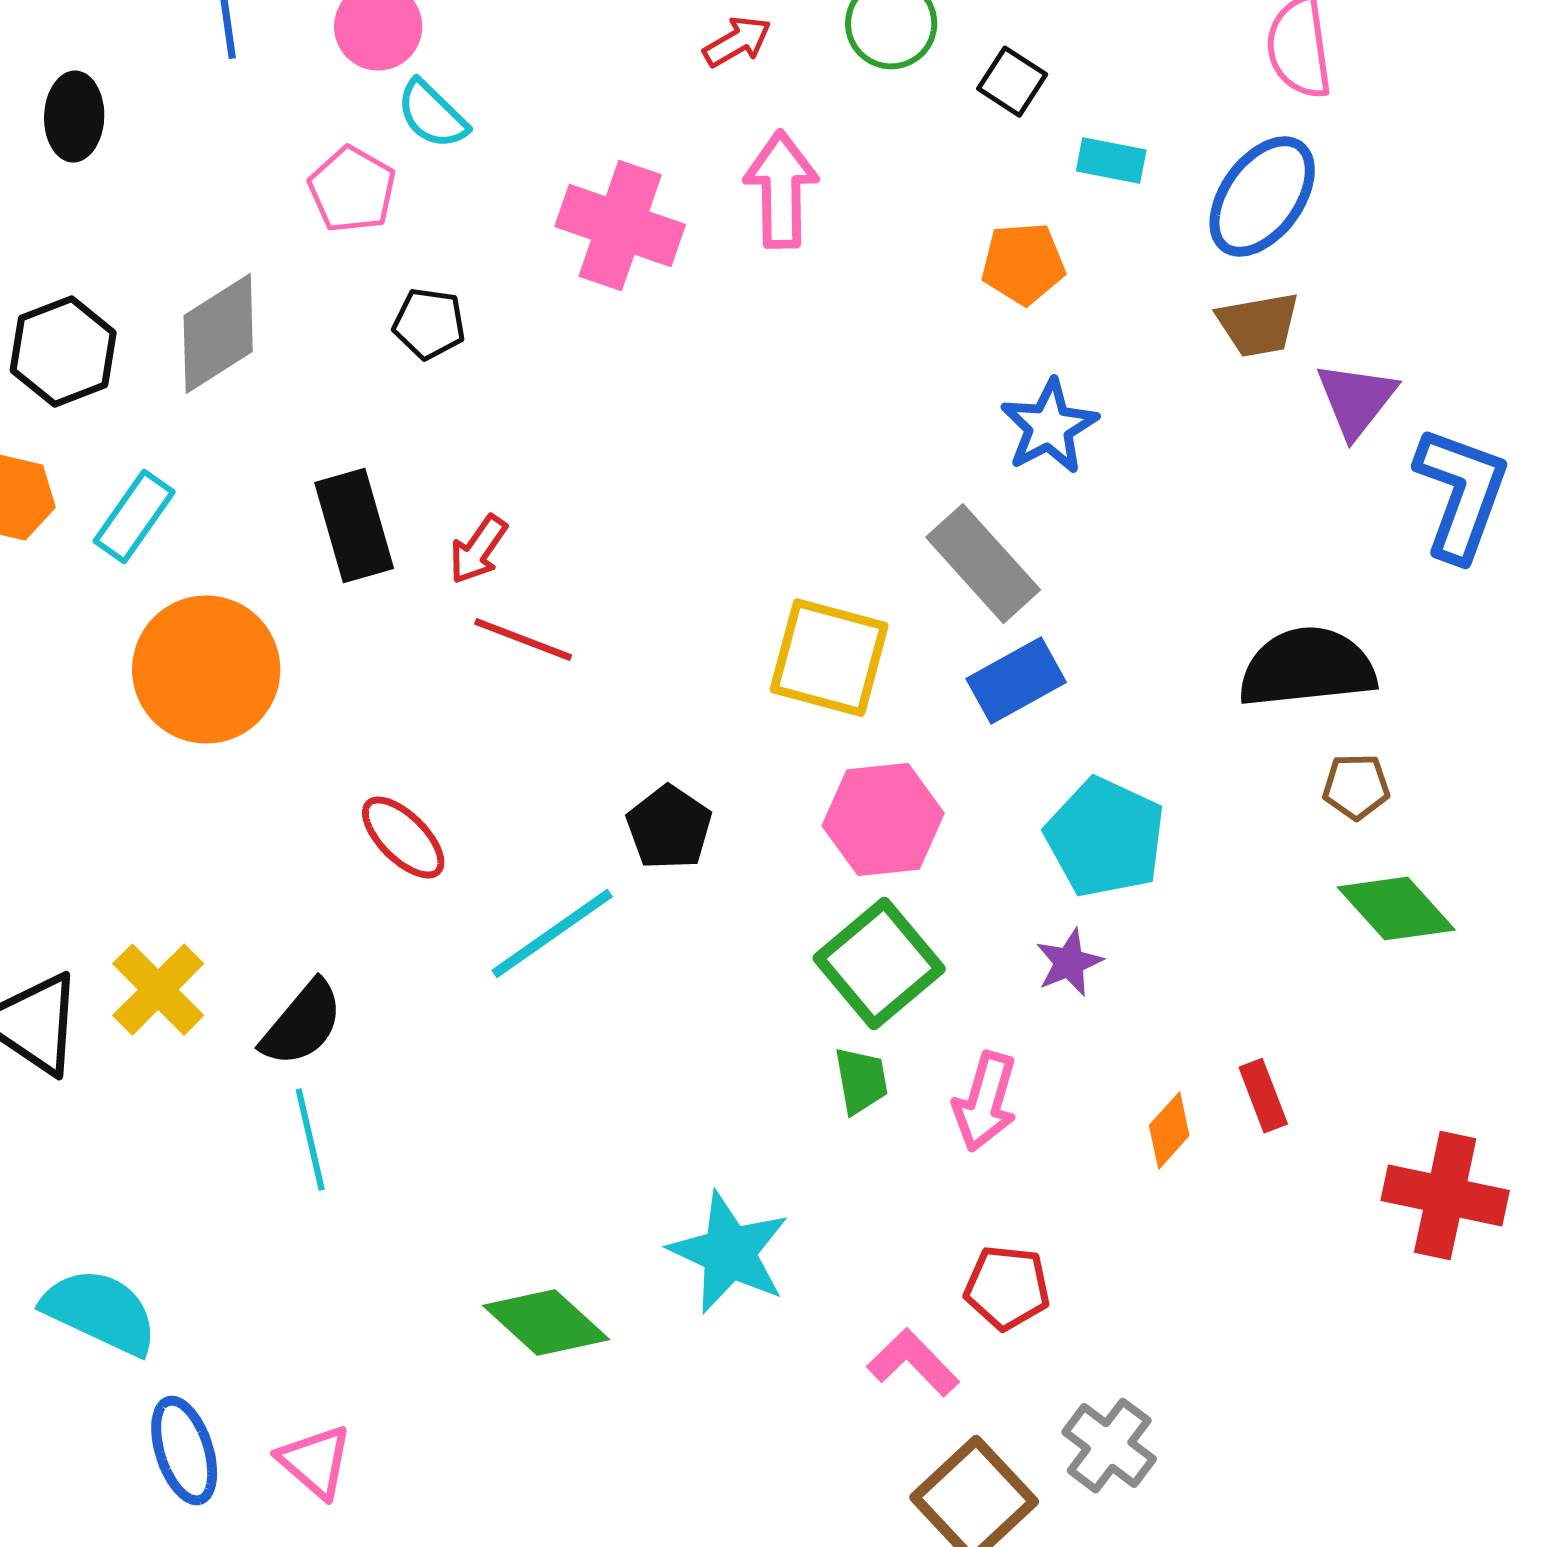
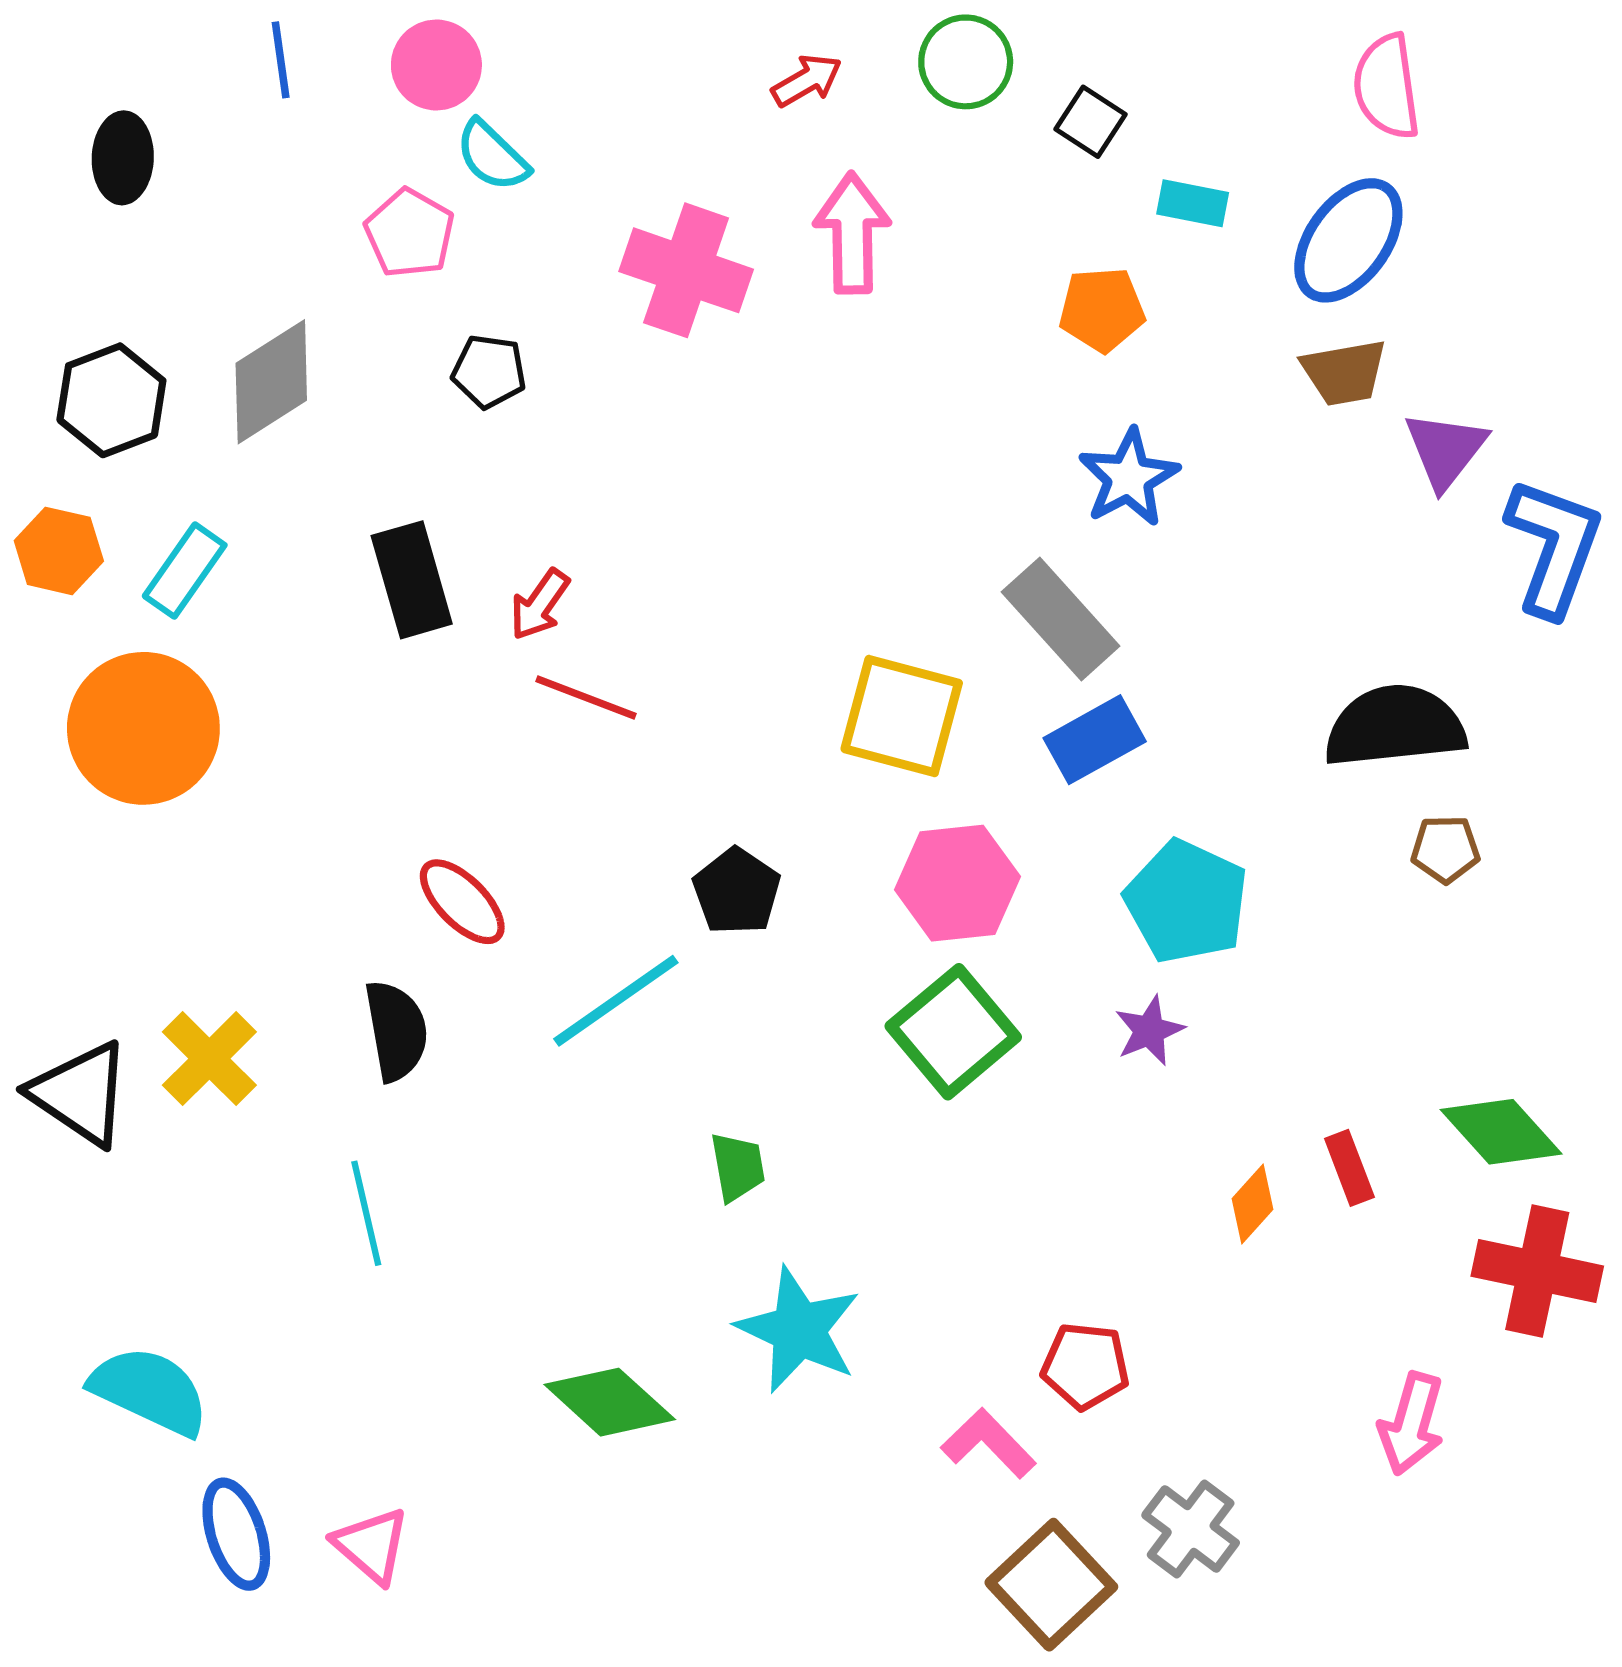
orange circle: (206, 670) -> (143, 728), moved
green diamond: (1396, 909) -> (1501, 1132), moved
black semicircle: (302, 1024) -> (396, 1031), moved, turned -50
green trapezoid: (861, 1081) -> (738, 1167), moved
pink arrow: (985, 1102) -> (1411, 1424), moved

